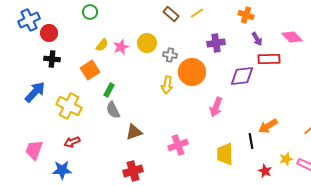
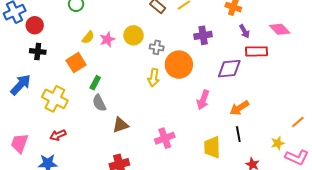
orange arrow: (268, 126) -> (239, 108), moved
yellow star: (286, 159) -> (278, 143), moved

